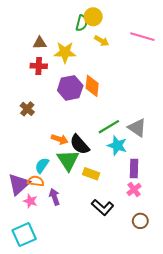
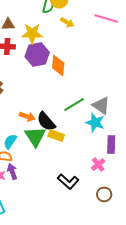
purple hexagon: (70, 88) -> (37, 54), moved
cyan star: (117, 146) -> (95, 122), moved
purple rectangle: (134, 169) -> (111, 144), moved
yellow rectangle: (91, 174) -> (56, 135), moved
purple arrow: (54, 197) -> (12, 171), moved

